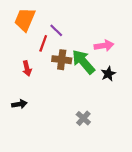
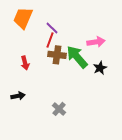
red line: (43, 43) -> (50, 40), moved
gray cross: (83, 118) -> (59, 109), moved

